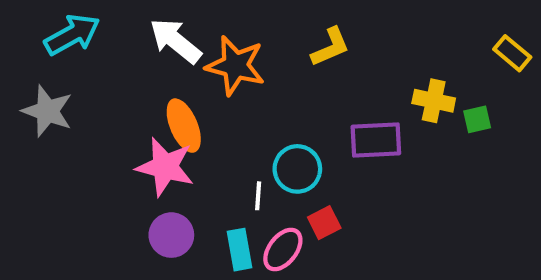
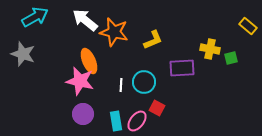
yellow L-shape: (330, 47) -> (153, 40), moved
white line: (258, 196) -> (121, 85), moved
red square: (324, 223) -> (157, 108), turned -35

